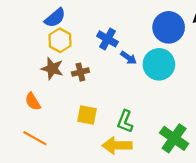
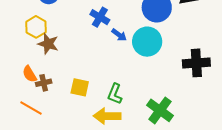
yellow hexagon: (60, 40) -> (36, 27), moved
brown cross: (80, 72) -> (44, 83), moved

